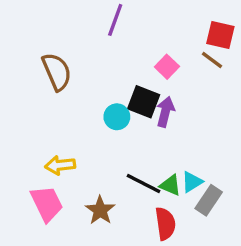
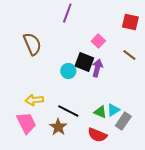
brown line: (212, 60) -> (129, 55), moved
black line: (144, 184) -> (68, 111), moved
red semicircle: (165, 224) -> (97, 135), turned 120

